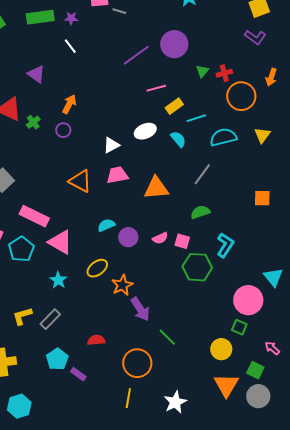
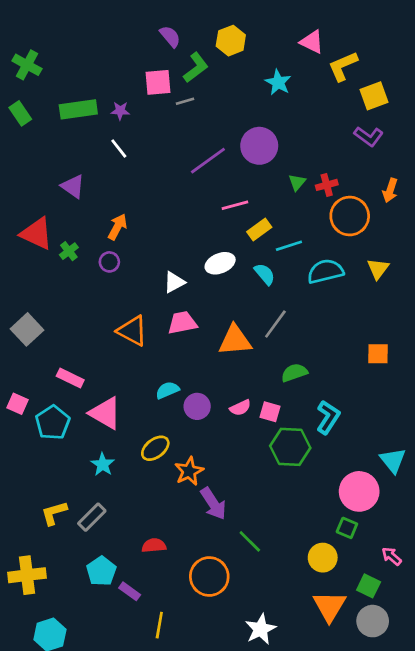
gray line: (119, 11) -> (185, 101), turned -32
gray line: (202, 174) -> (275, 324), moved
pink rectangle: (34, 216) -> (70, 378), size x0.7
yellow line: (128, 398) -> (159, 625), moved

